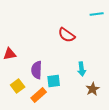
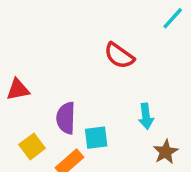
cyan line: (97, 14) -> (173, 18), turned -40

